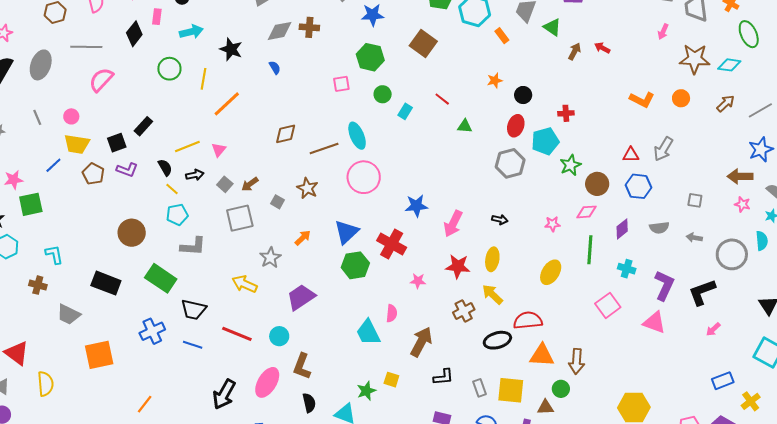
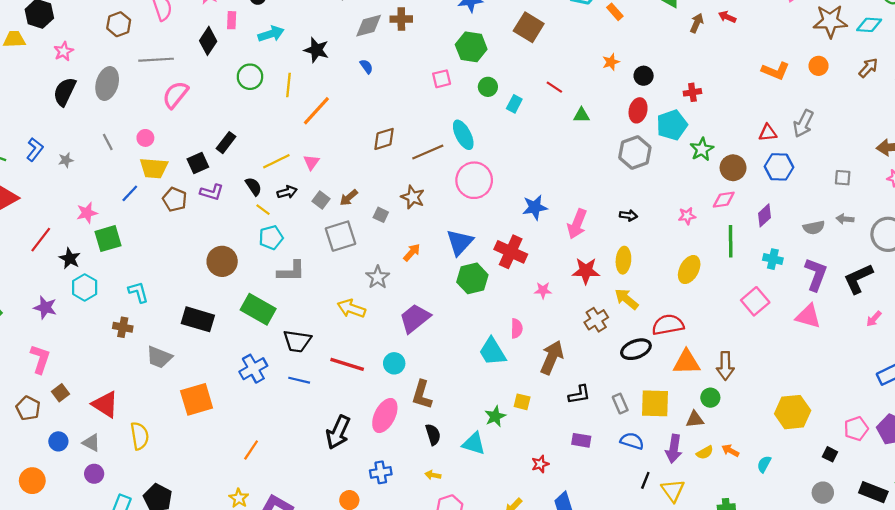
gray semicircle: (659, 228) -> (814, 228), moved

